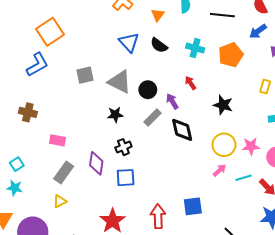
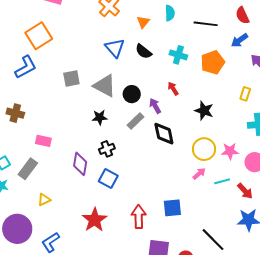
gray rectangle: (64, 172) -> (28, 169), moved
blue square: (126, 178) -> (108, 178), turned 30

